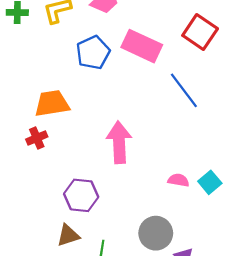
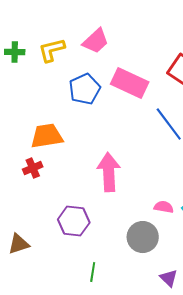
gray circle: (156, 233) -> (143, 237), moved
brown triangle: (68, 235) -> (19, 244), moved

